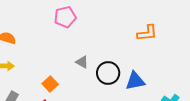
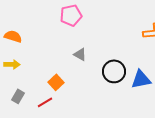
gray triangle: (82, 62) -> (80, 54), moved

